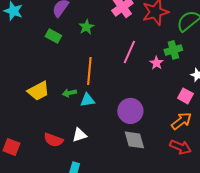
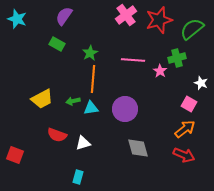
green star: (86, 27) -> (90, 53), moved
pink line: (129, 52) -> (133, 60), turned 70
purple circle: (130, 111) -> (125, 109), moved
red semicircle: (53, 140) -> (57, 135), moved

